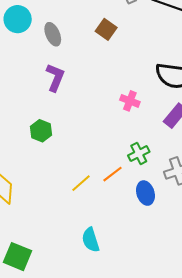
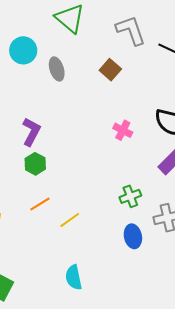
purple L-shape: (55, 77) -> (31, 132), moved
pink cross: (130, 101) -> (123, 130), moved
orange line: (113, 174) -> (40, 204), moved

